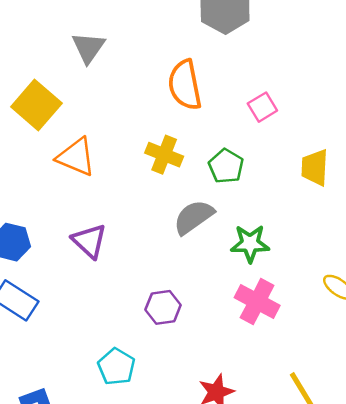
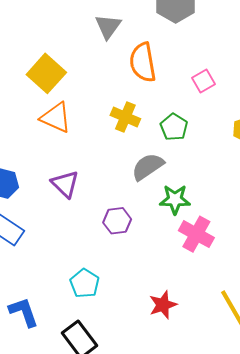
gray triangle: (88, 48) -> (108, 26), moved
yellow square: (36, 105) -> (46, 73), moved
green star: (250, 244) -> (175, 199), moved
purple hexagon: (163, 307) -> (117, 221), moved

